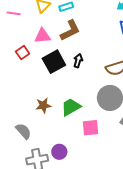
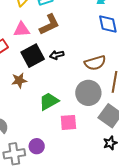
black arrow: (78, 61) -> (57, 55), turned -120
brown star: (43, 105) -> (19, 80), moved

